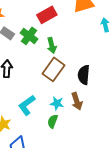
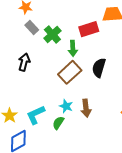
red rectangle: (47, 15) -> (89, 29), moved
black semicircle: (84, 75) -> (99, 68), moved
cyan L-shape: (27, 105) -> (36, 115), moved

